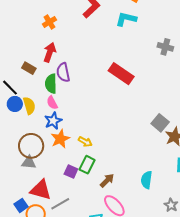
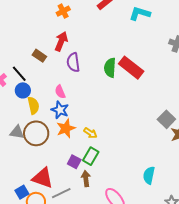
green semicircle: (51, 84) -> (110, 68), moved
yellow semicircle: (29, 106) -> (33, 106), moved
blue star: (53, 121) -> (60, 110), turned -30
gray triangle: (29, 162) -> (17, 132), moved
brown arrow: (107, 181) -> (86, 179), moved, turned -56

